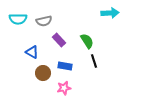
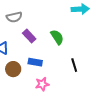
black line: (94, 61) -> (74, 65), moved
pink star: (64, 88) -> (42, 84), moved

